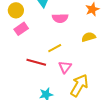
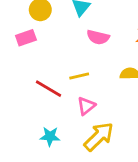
pink rectangle: (21, 29) -> (26, 38), moved

